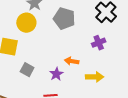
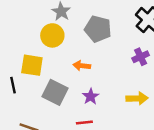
orange arrow: (72, 61) -> (82, 66), moved
gray square: (27, 70) -> (55, 92), size x1.5

